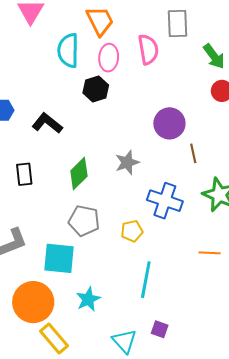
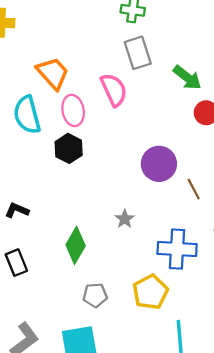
black L-shape: (47, 123) -> (17, 210), moved, size x0.7
gray star: (127, 163) -> (125, 219), size x0.7
gray pentagon: (84, 221) -> (95, 295), size x0.7
yellow pentagon: (132, 231) -> (150, 292), size x1.4

